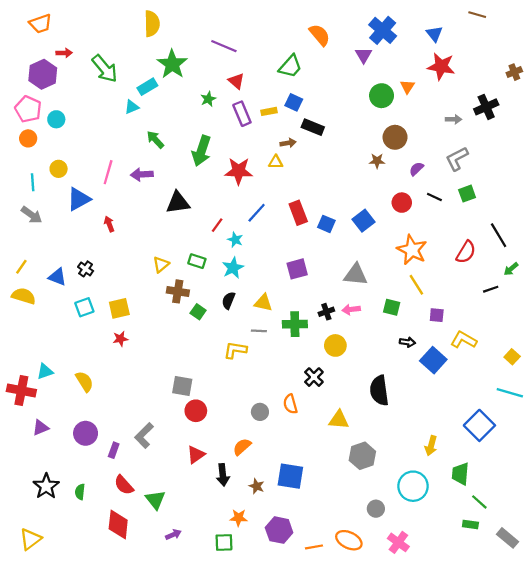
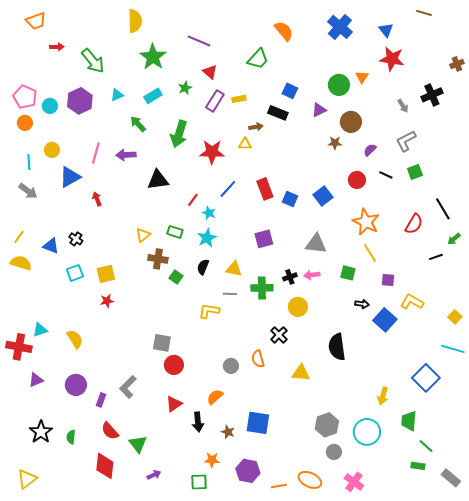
purple triangle: (364, 55) -> (319, 110), moved, turned 35
purple hexagon: (43, 74) -> (80, 101), moved
cyan rectangle: (147, 87) -> (153, 96), moved
blue square: (294, 102) -> (290, 91), moved
purple rectangle: (242, 114) -> (215, 101), turned 55
gray arrow: (454, 119) -> (403, 106), turned 56
gray hexagon: (362, 456) -> (327, 425), moved

